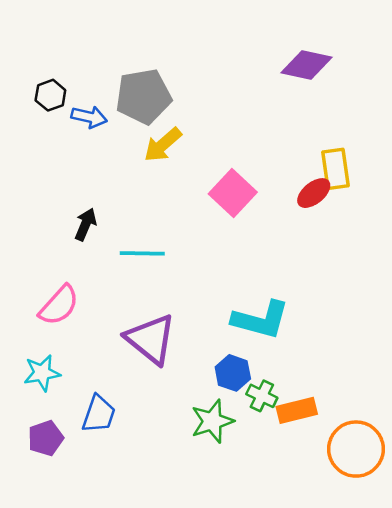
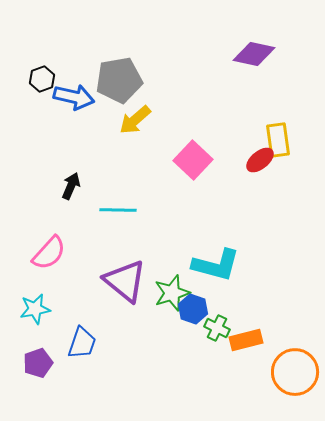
blue arrow: (89, 117) -> (74, 97), size x1.4
green star: (212, 421) -> (172, 293), moved

